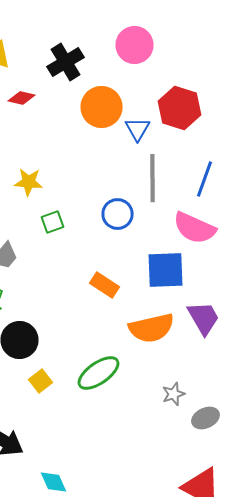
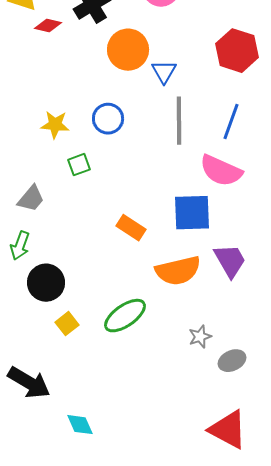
red diamond: (22, 98) -> (48, 26), moved
red hexagon: (180, 108) -> (237, 51), moved
blue circle: (118, 214) -> (108, 119), moved

